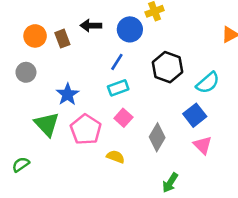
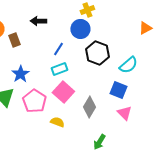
blue circle: (130, 29) -> (80, 29), moved
brown rectangle: (62, 39) -> (14, 40), moved
blue square: (195, 115) -> (118, 90), turned -30
pink square: (123, 118) -> (63, 92), size x1.5

